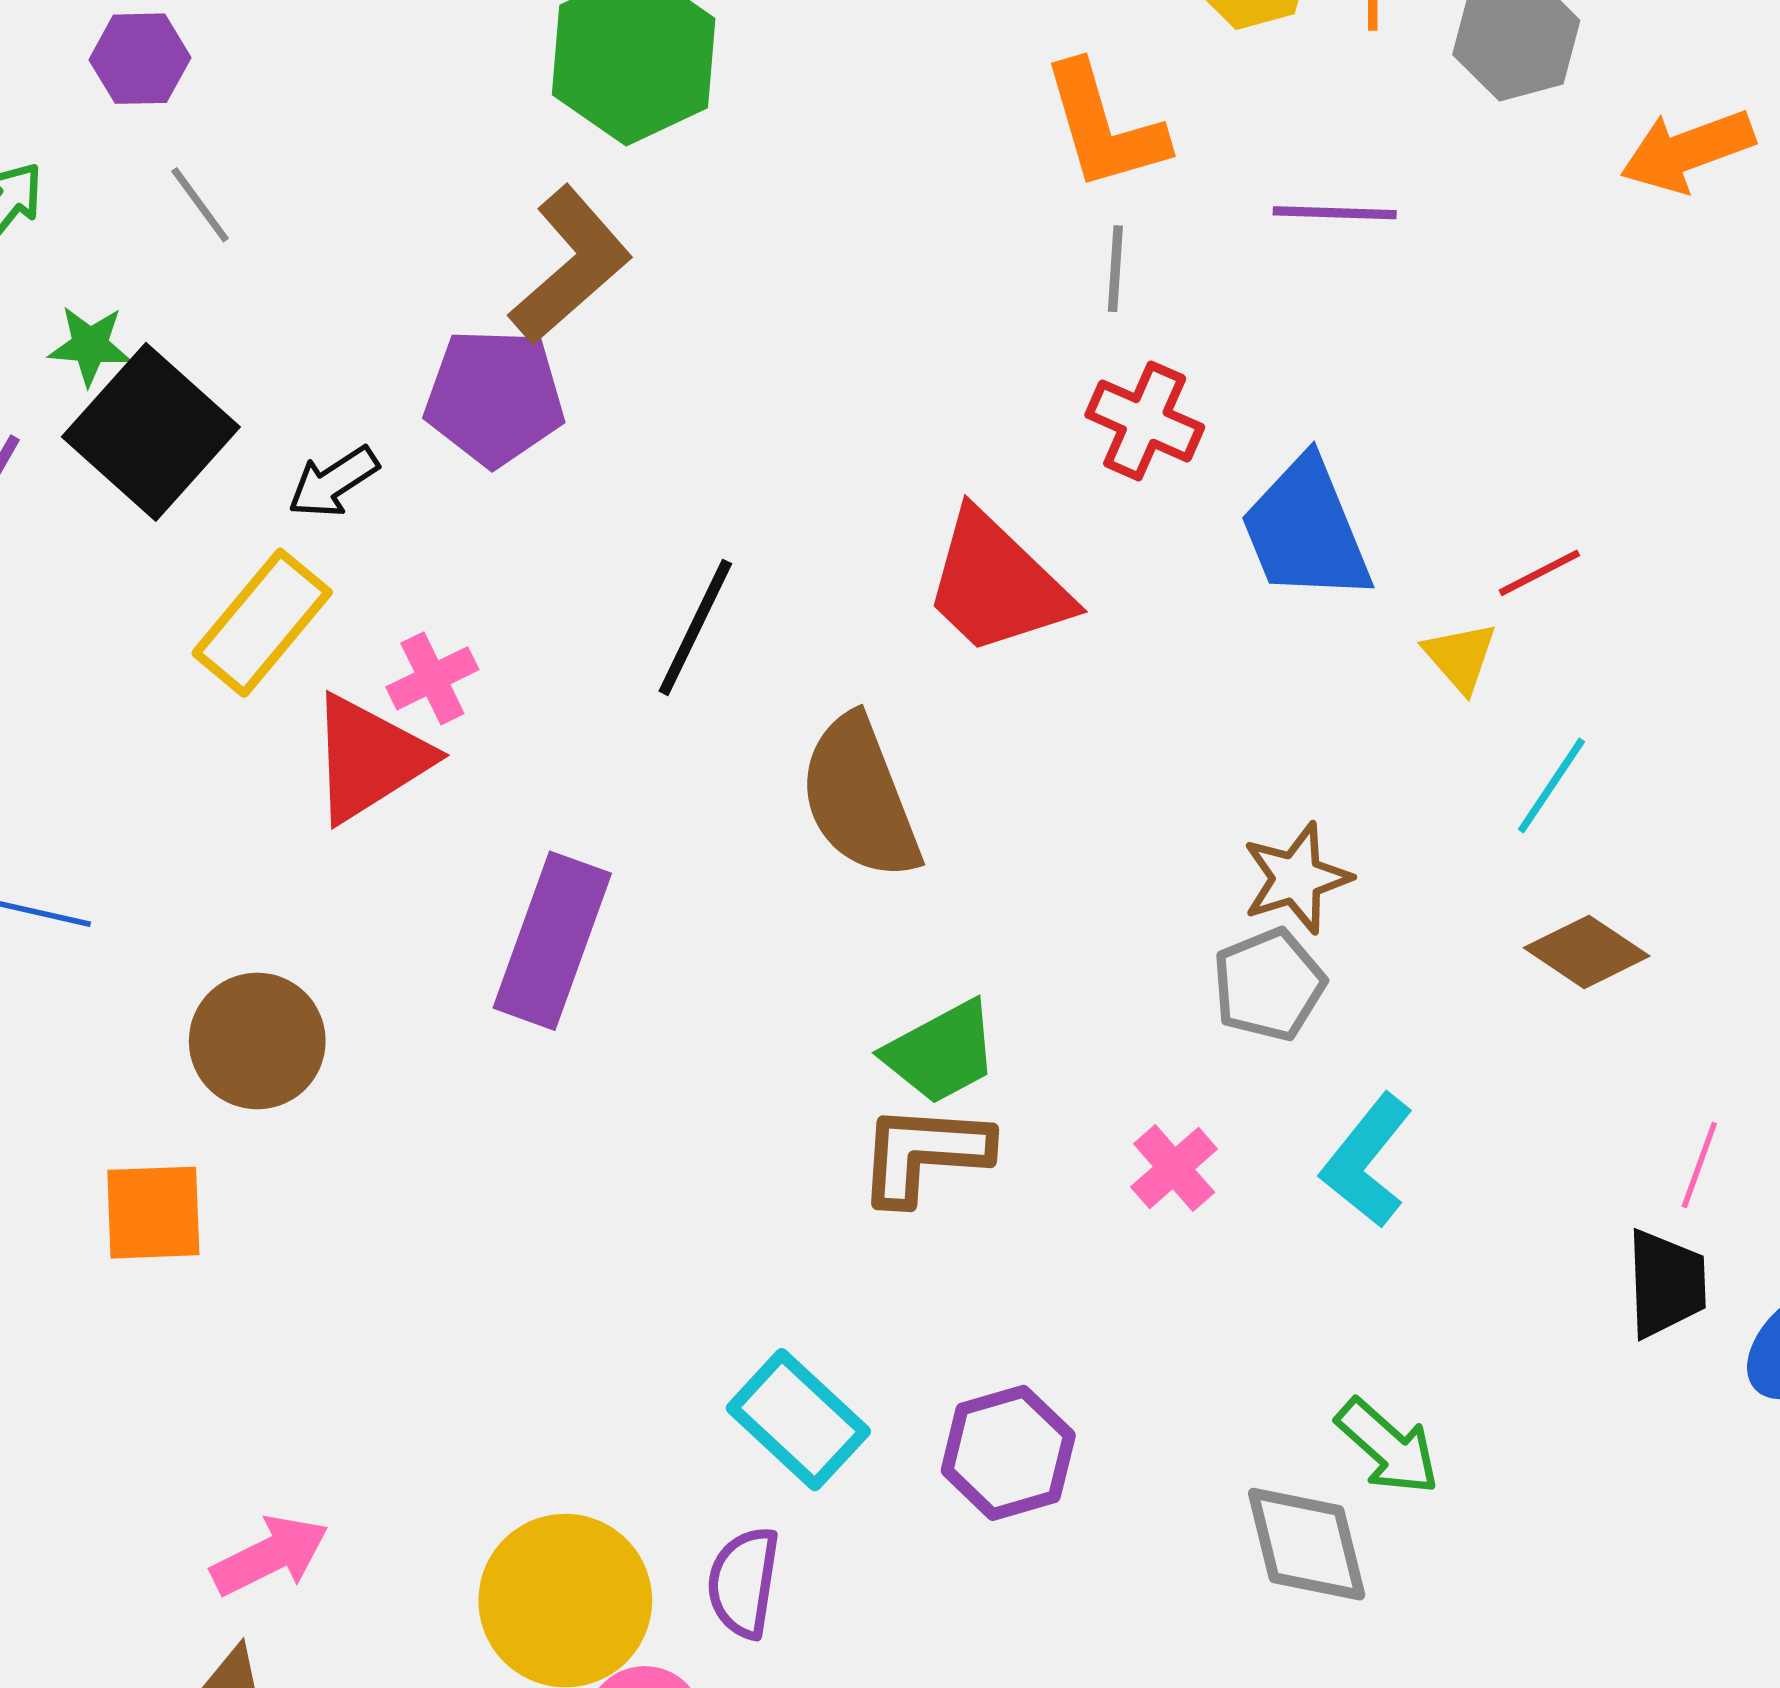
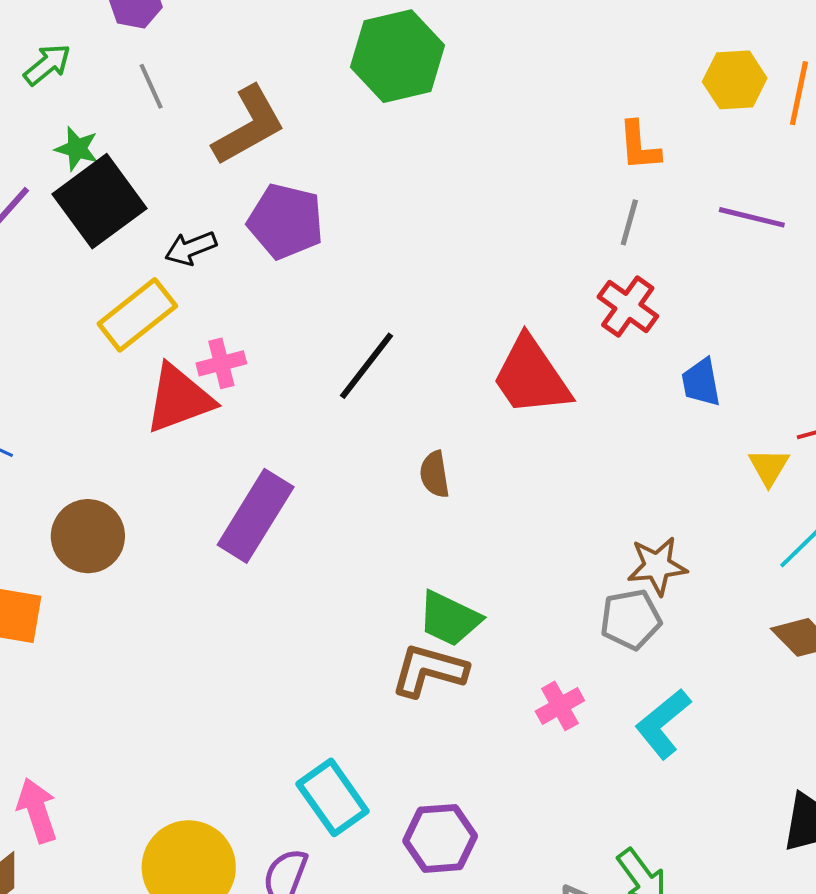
orange L-shape: (1104, 127) -> (639, 146), size x0.7
brown L-shape: (570, 265) -> (249, 126), moved
blue trapezoid: (1306, 530) -> (701, 382), size x0.6
brown semicircle: (860, 798) -> (435, 474), size x0.5
green trapezoid: (941, 1052) -> (449, 619), turned 42
pink arrow: (270, 1556) -> (37, 810), turned -94

